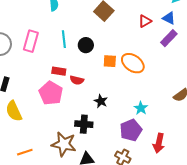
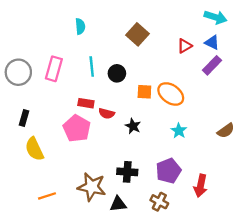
black star: (101, 101) -> (133, 126), moved
cyan star: (141, 108) -> (179, 131), moved
black cross: (84, 124) -> (127, 172), moved

